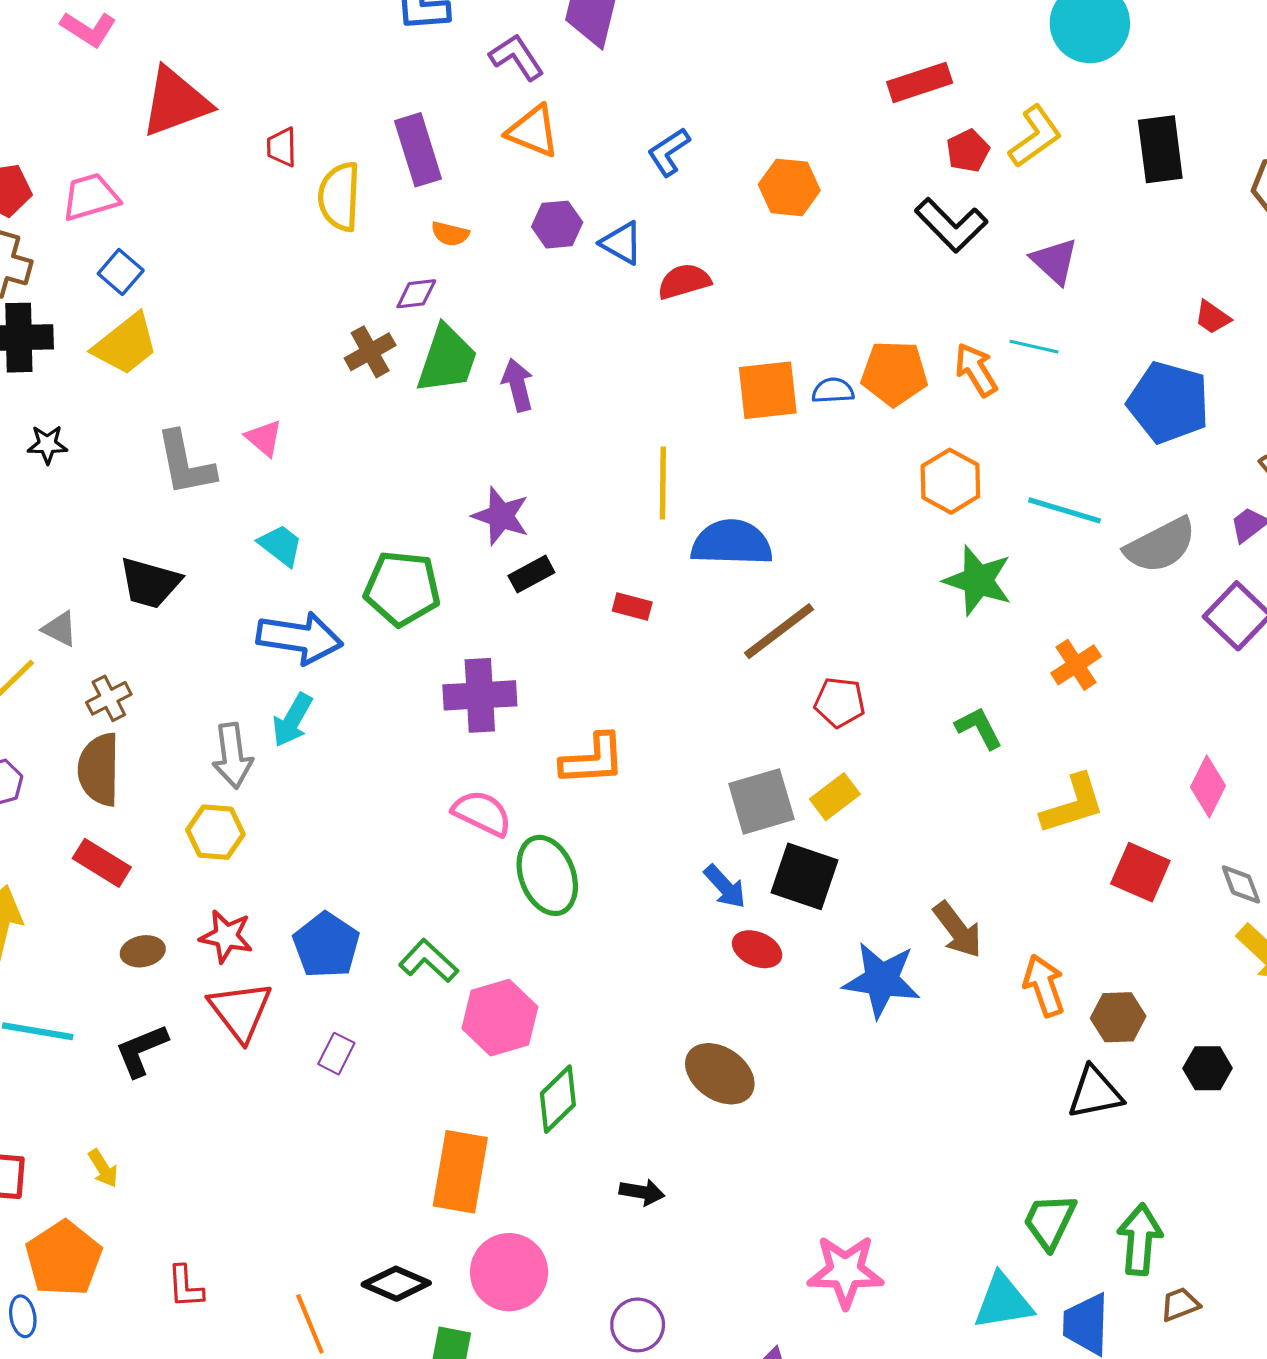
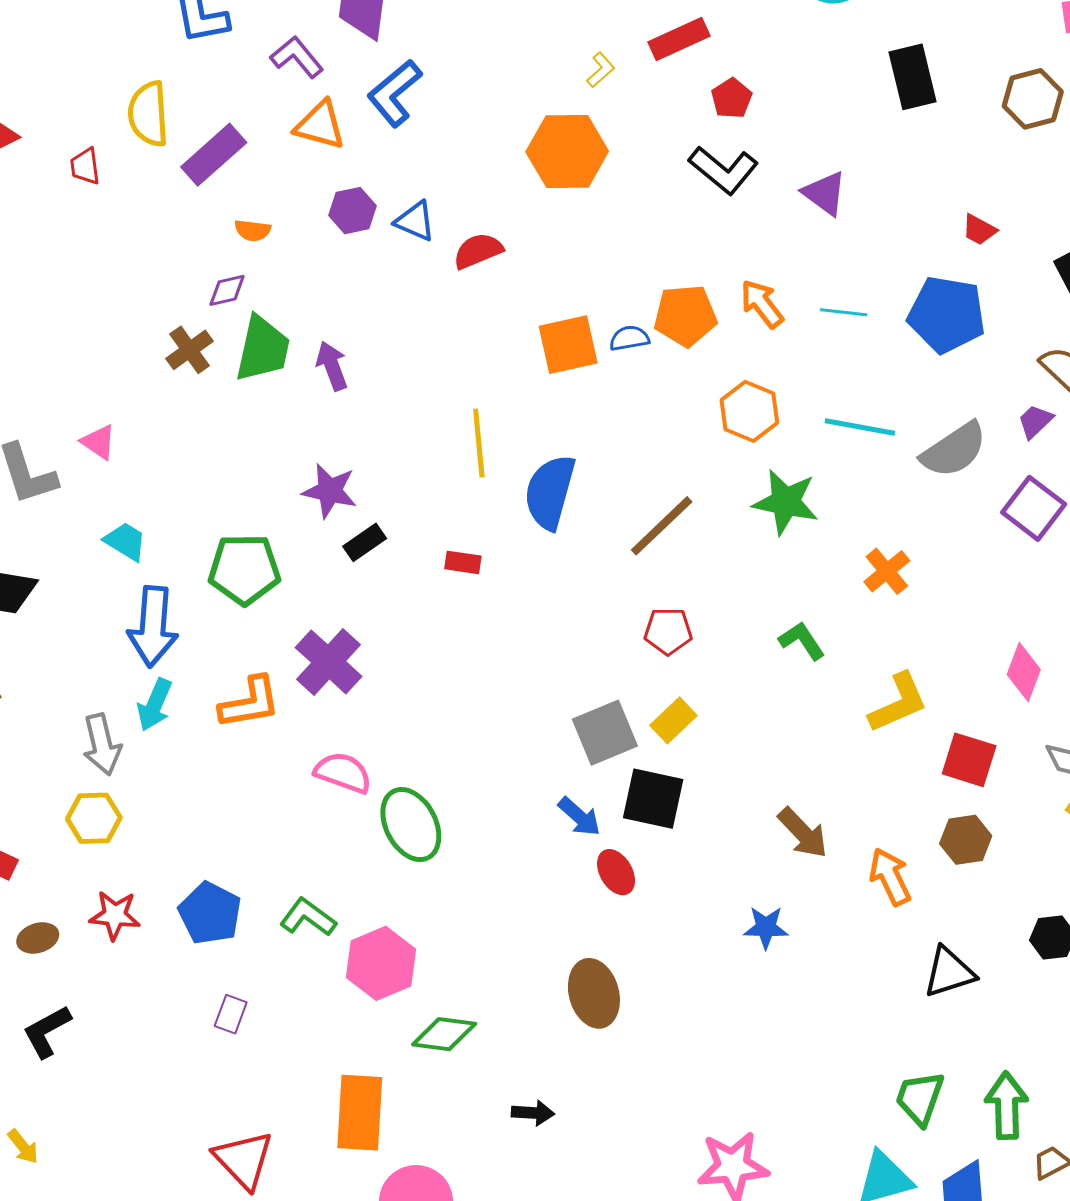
yellow L-shape: (1035, 136) -> (601, 70), moved, size x0.6
purple rectangle: (418, 150) -> (214, 155), turned 72
blue L-shape: (669, 152) -> (394, 93), moved, size x1.4
orange hexagon: (789, 187) -> (567, 151), size x1.4
yellow semicircle: (339, 197) -> (148, 114), moved
cyan line: (1034, 347) -> (844, 312), moved
blue semicircle: (732, 543) -> (550, 492), turned -70
brown line: (779, 631) -> (662, 526), moved
blue arrow: (300, 638) -> (153, 627), turned 92
purple cross: (480, 695) -> (329, 662), turned -38
orange L-shape: (593, 760) -> (250, 703), moved
red ellipse: (757, 949) -> (616, 872), turned 42
blue star: (882, 980) -> (766, 927), moved, size x0.6
red triangle: (240, 1011) -> (244, 1160), moved
brown hexagon: (1118, 1017) -> (966, 840), moved
brown ellipse: (720, 1074) -> (594, 993), turned 46
green diamond: (558, 1099) -> (444, 1034), turned 58

